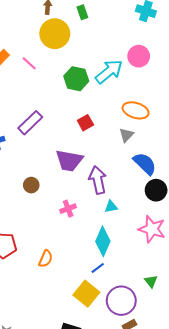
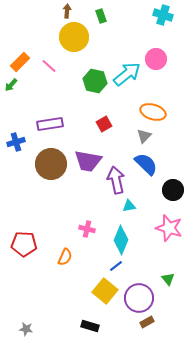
purple rectangle: (30, 123) -> (50, 124), turned 35
blue semicircle: (145, 164) -> (146, 164), moved
brown circle: (31, 185) -> (51, 164), moved, size x2.0
pink cross: (68, 209) -> (87, 229), moved, turned 35

